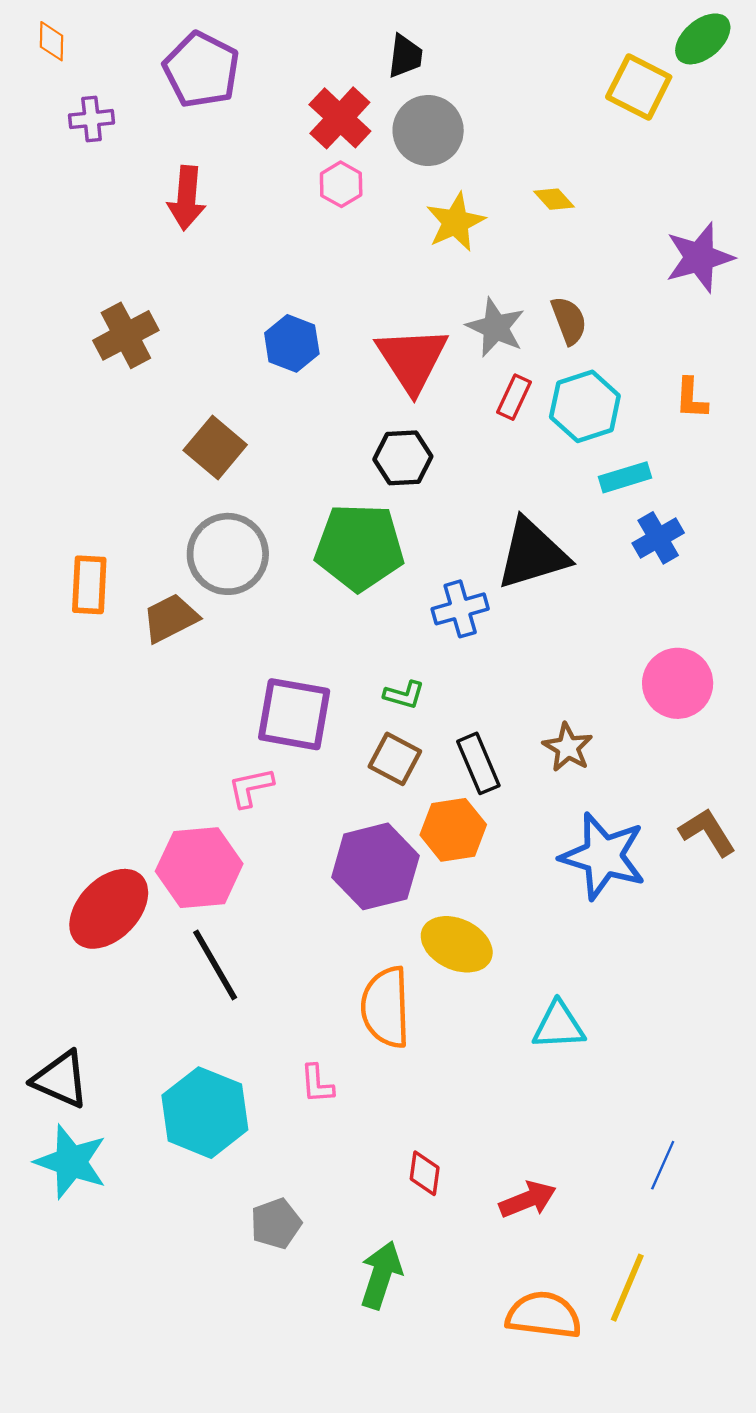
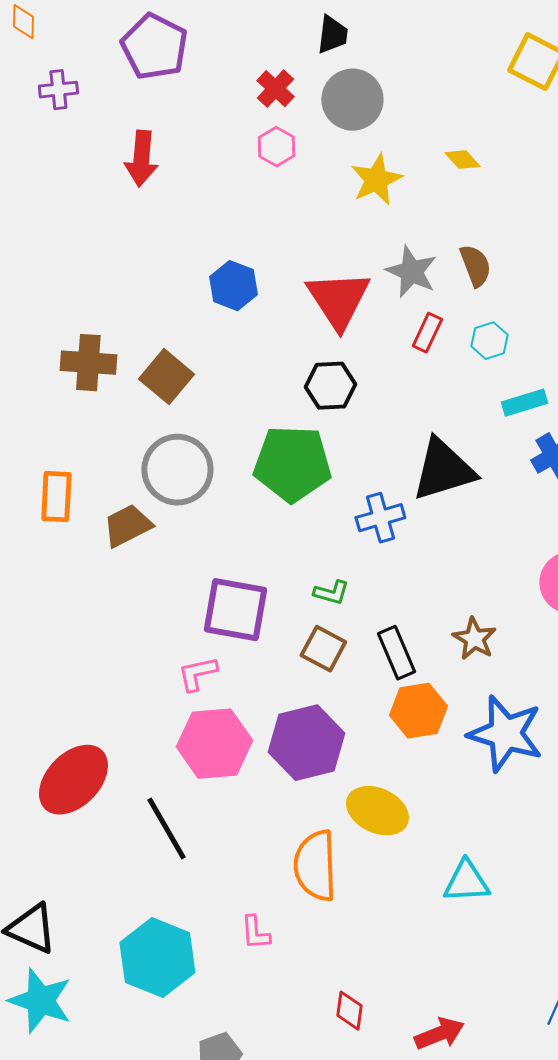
red cross: (340, 118) -> (275, 89), size x0.7
brown cross: (126, 335) -> (88, 363), moved, turned 32
cyan hexagon: (585, 406) -> (489, 341), size x0.6
orange hexagon: (453, 830) -> (418, 711), moved
pink hexagon: (199, 868) -> (214, 744), moved

